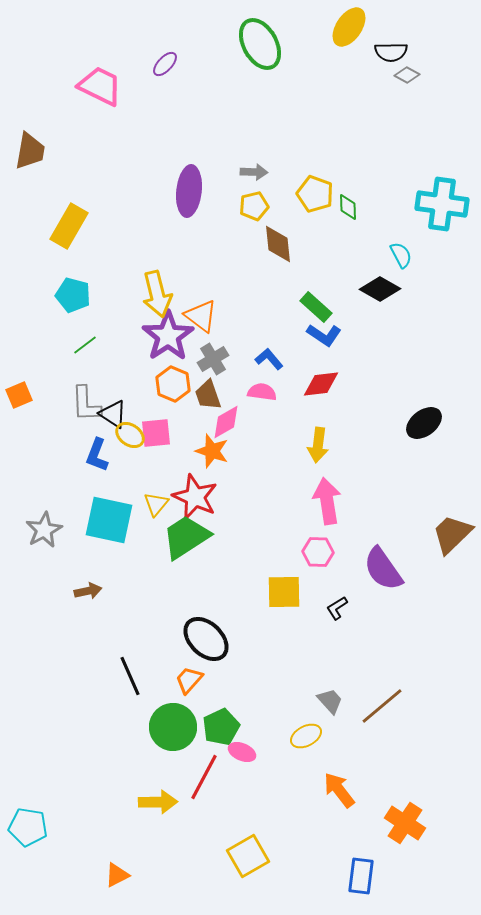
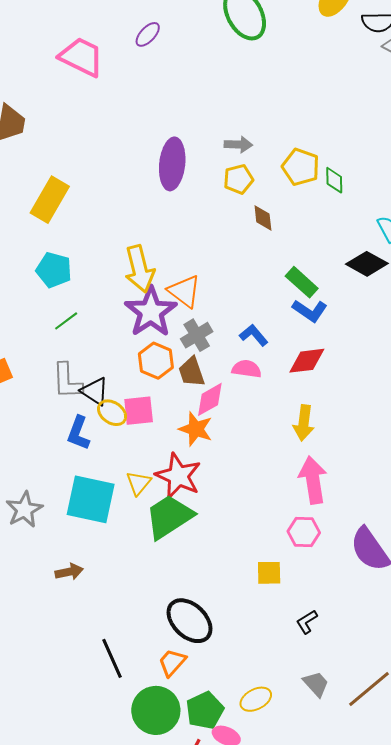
brown diamond: (278, 244) -> (263, 218), size x0.7
yellow square: (284, 592) -> (269, 573), size x0.7
black L-shape: (337, 608) -> (307, 622), moved
yellow ellipse: (306, 736) -> (256, 699), moved

